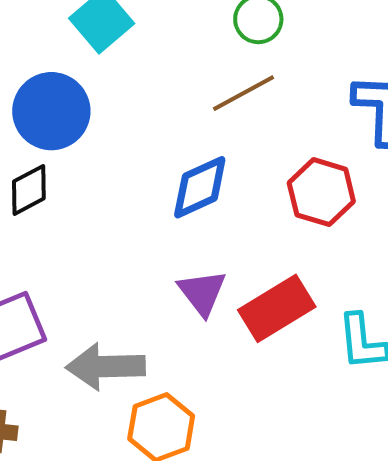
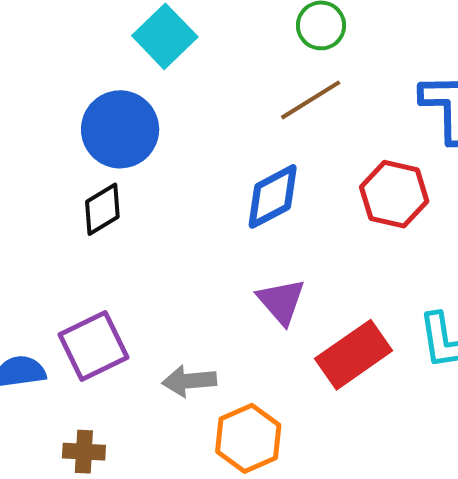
red rectangle: (277, 308) -> (354, 355), moved
gray arrow: (106, 367) -> (189, 381), size x0.7

